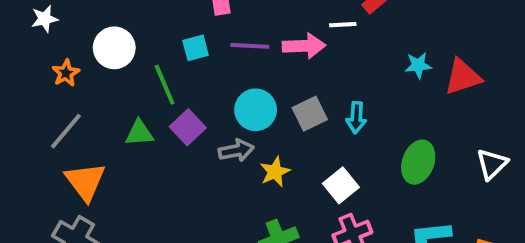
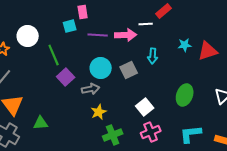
cyan square: (196, 48) -> (70, 26), moved
cyan arrow: (356, 118) -> (153, 56), moved
green triangle: (139, 133) -> (41, 123), moved
yellow star: (275, 172) -> (99, 112), moved

